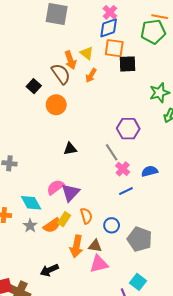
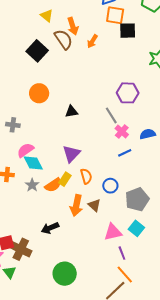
yellow triangle: (87, 53) -> (47, 16), moved
black square: (34, 86) -> (37, 51), size x1.5
orange circle: (56, 105) -> (39, 93), moved
pink semicircle: (55, 187) -> (25, 150), moved
gray pentagon: (140, 239) -> (137, 199), turned 30
brown triangle: (95, 246) -> (94, 205), turned 32
pink triangle: (99, 264) -> (113, 232), moved
cyan square: (138, 282) -> (136, 228), moved

